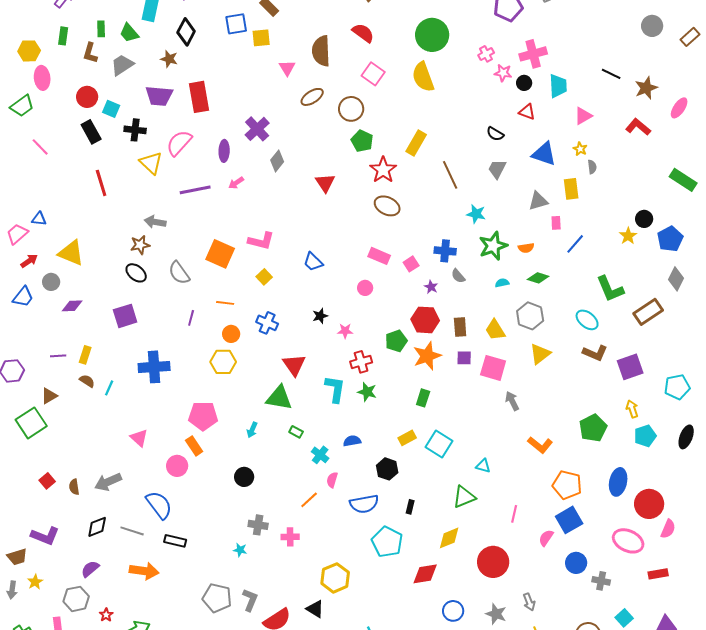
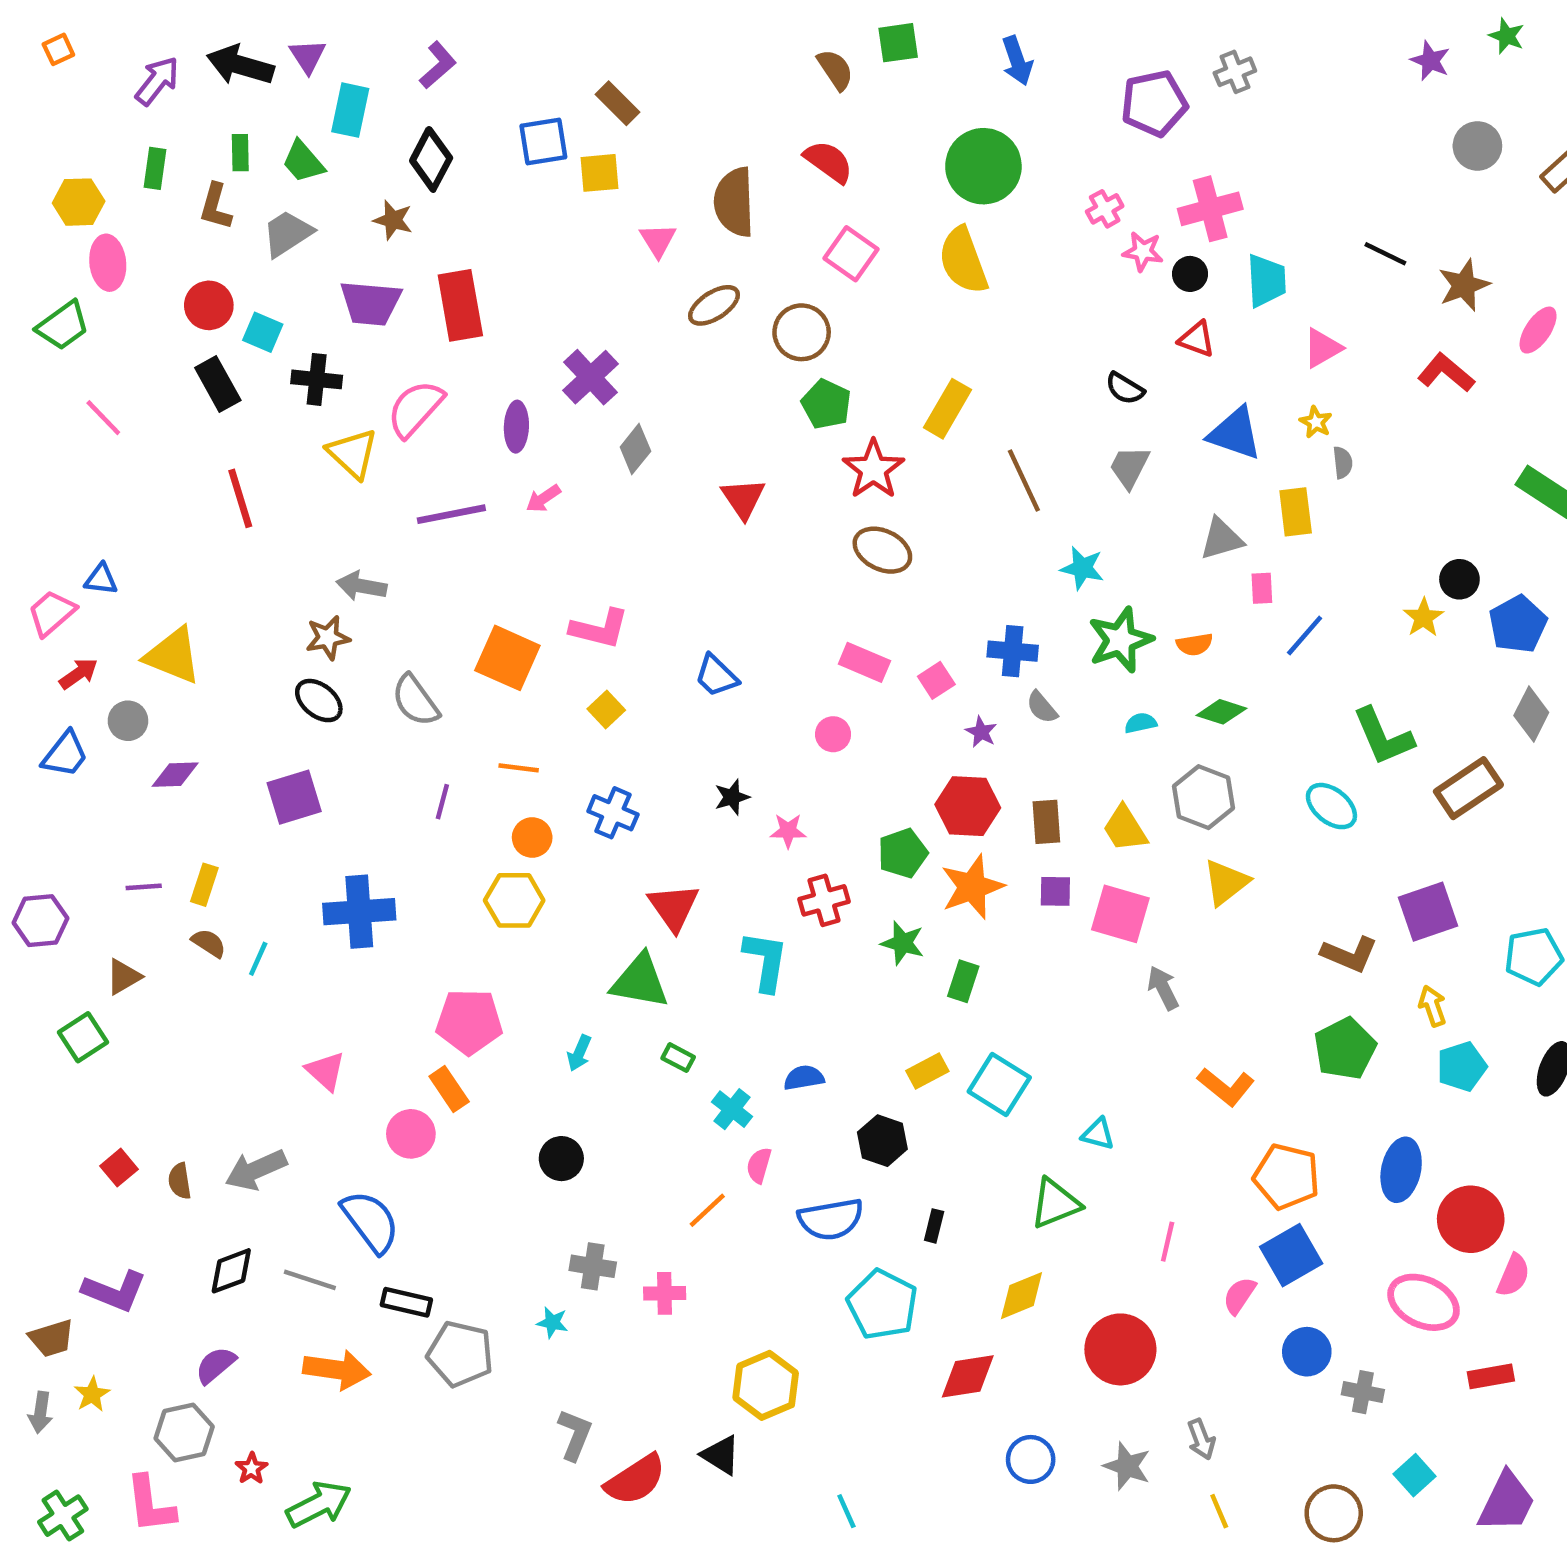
brown L-shape: (595, 353) -> (1349, 954), moved
green star: (367, 392) -> (903, 943), moved
green square: (31, 423) -> (83, 1037), size x0.7
gray pentagon: (217, 598) -> (460, 1354), moved

